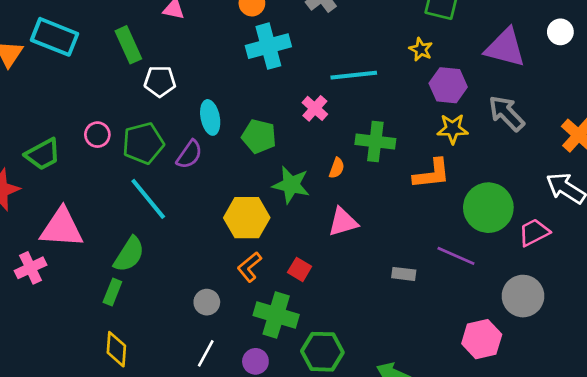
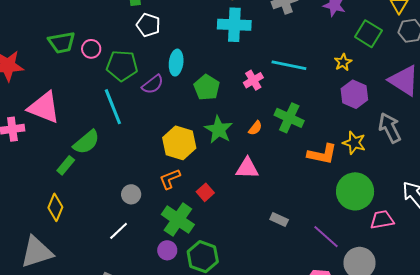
yellow star: (453, 129) -> (354, 143), moved
green trapezoid: (43, 154) -> (62, 42), moved
purple line: (456, 256) -> (326, 237), moved
purple circle: (255, 361) -> (167, 250), moved

